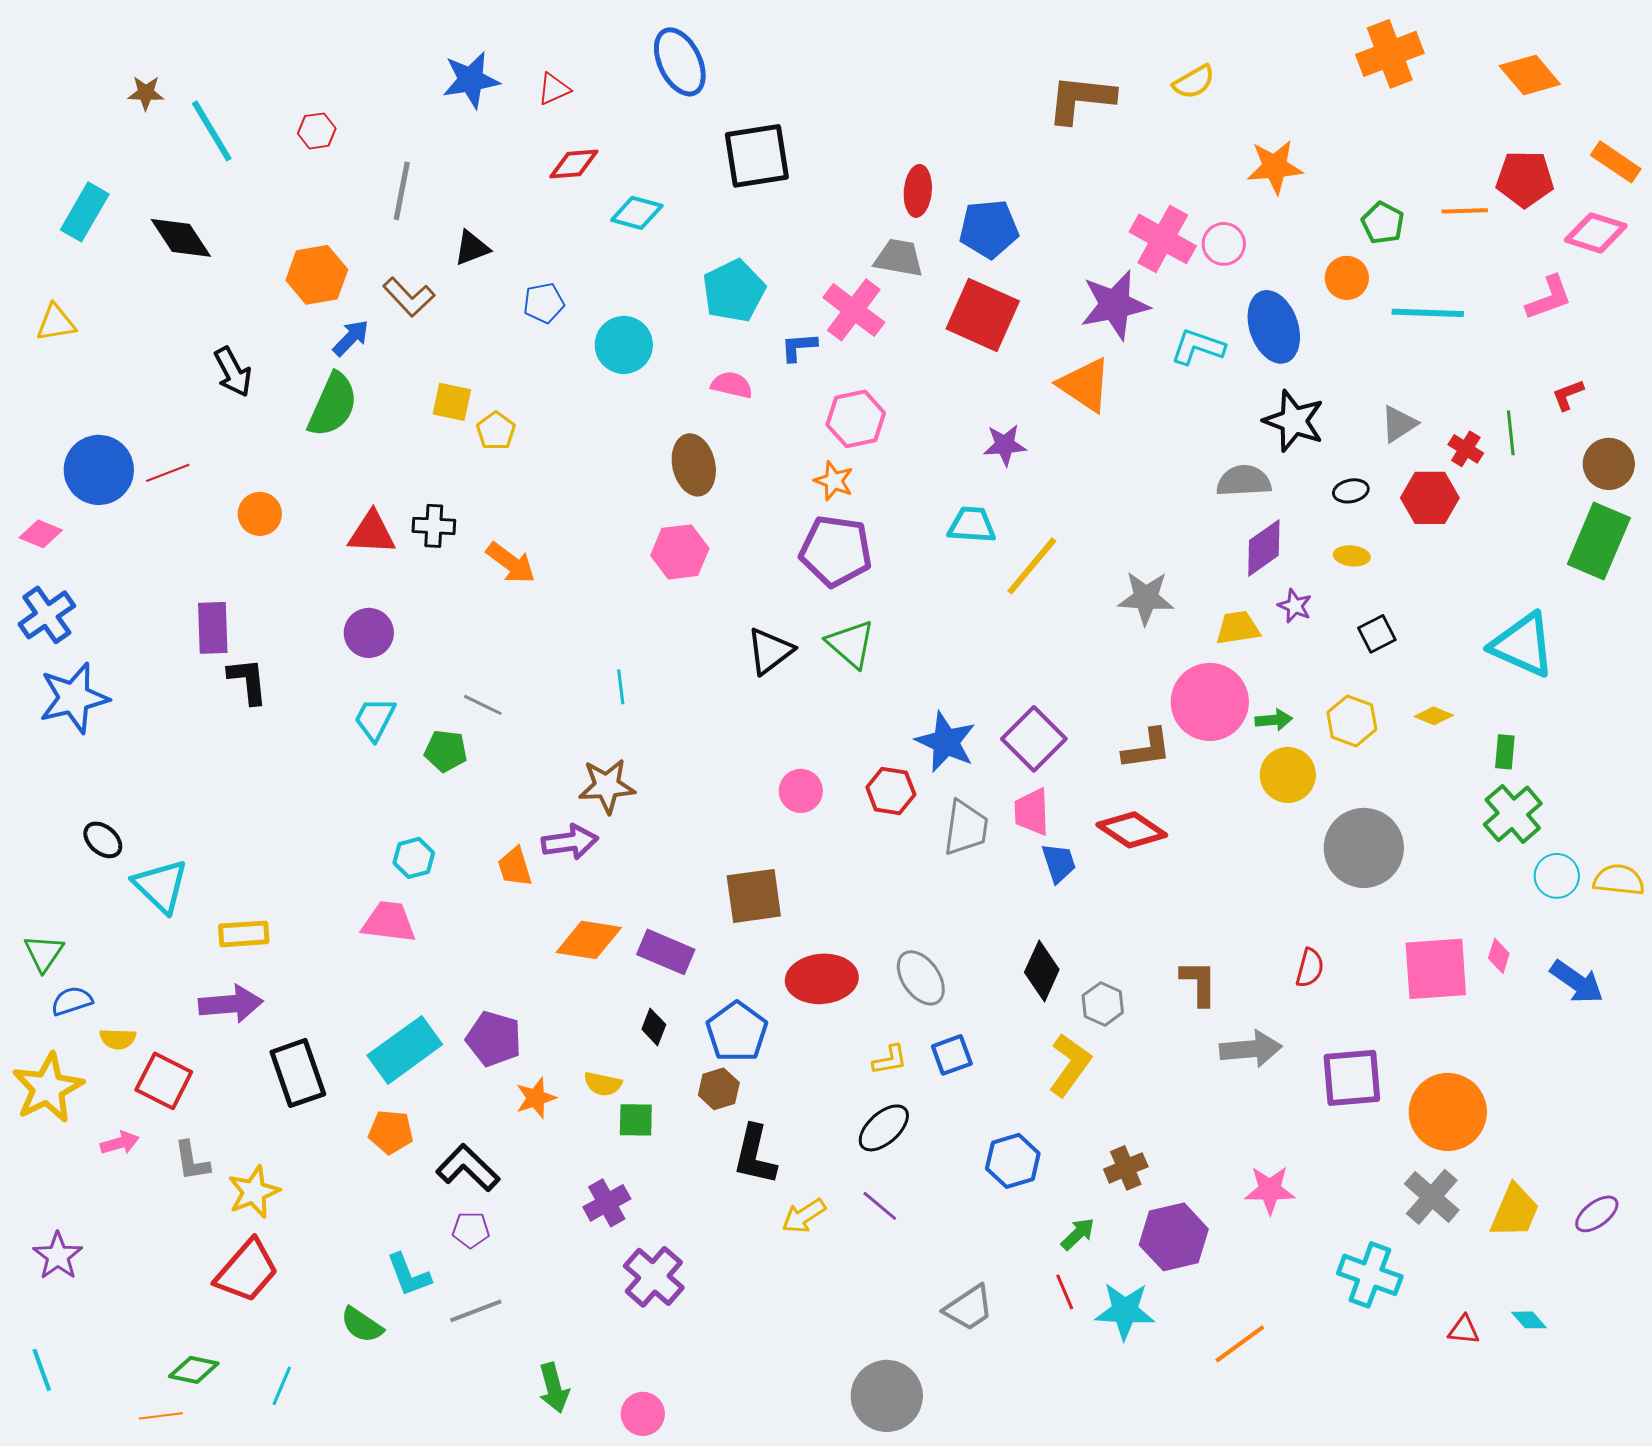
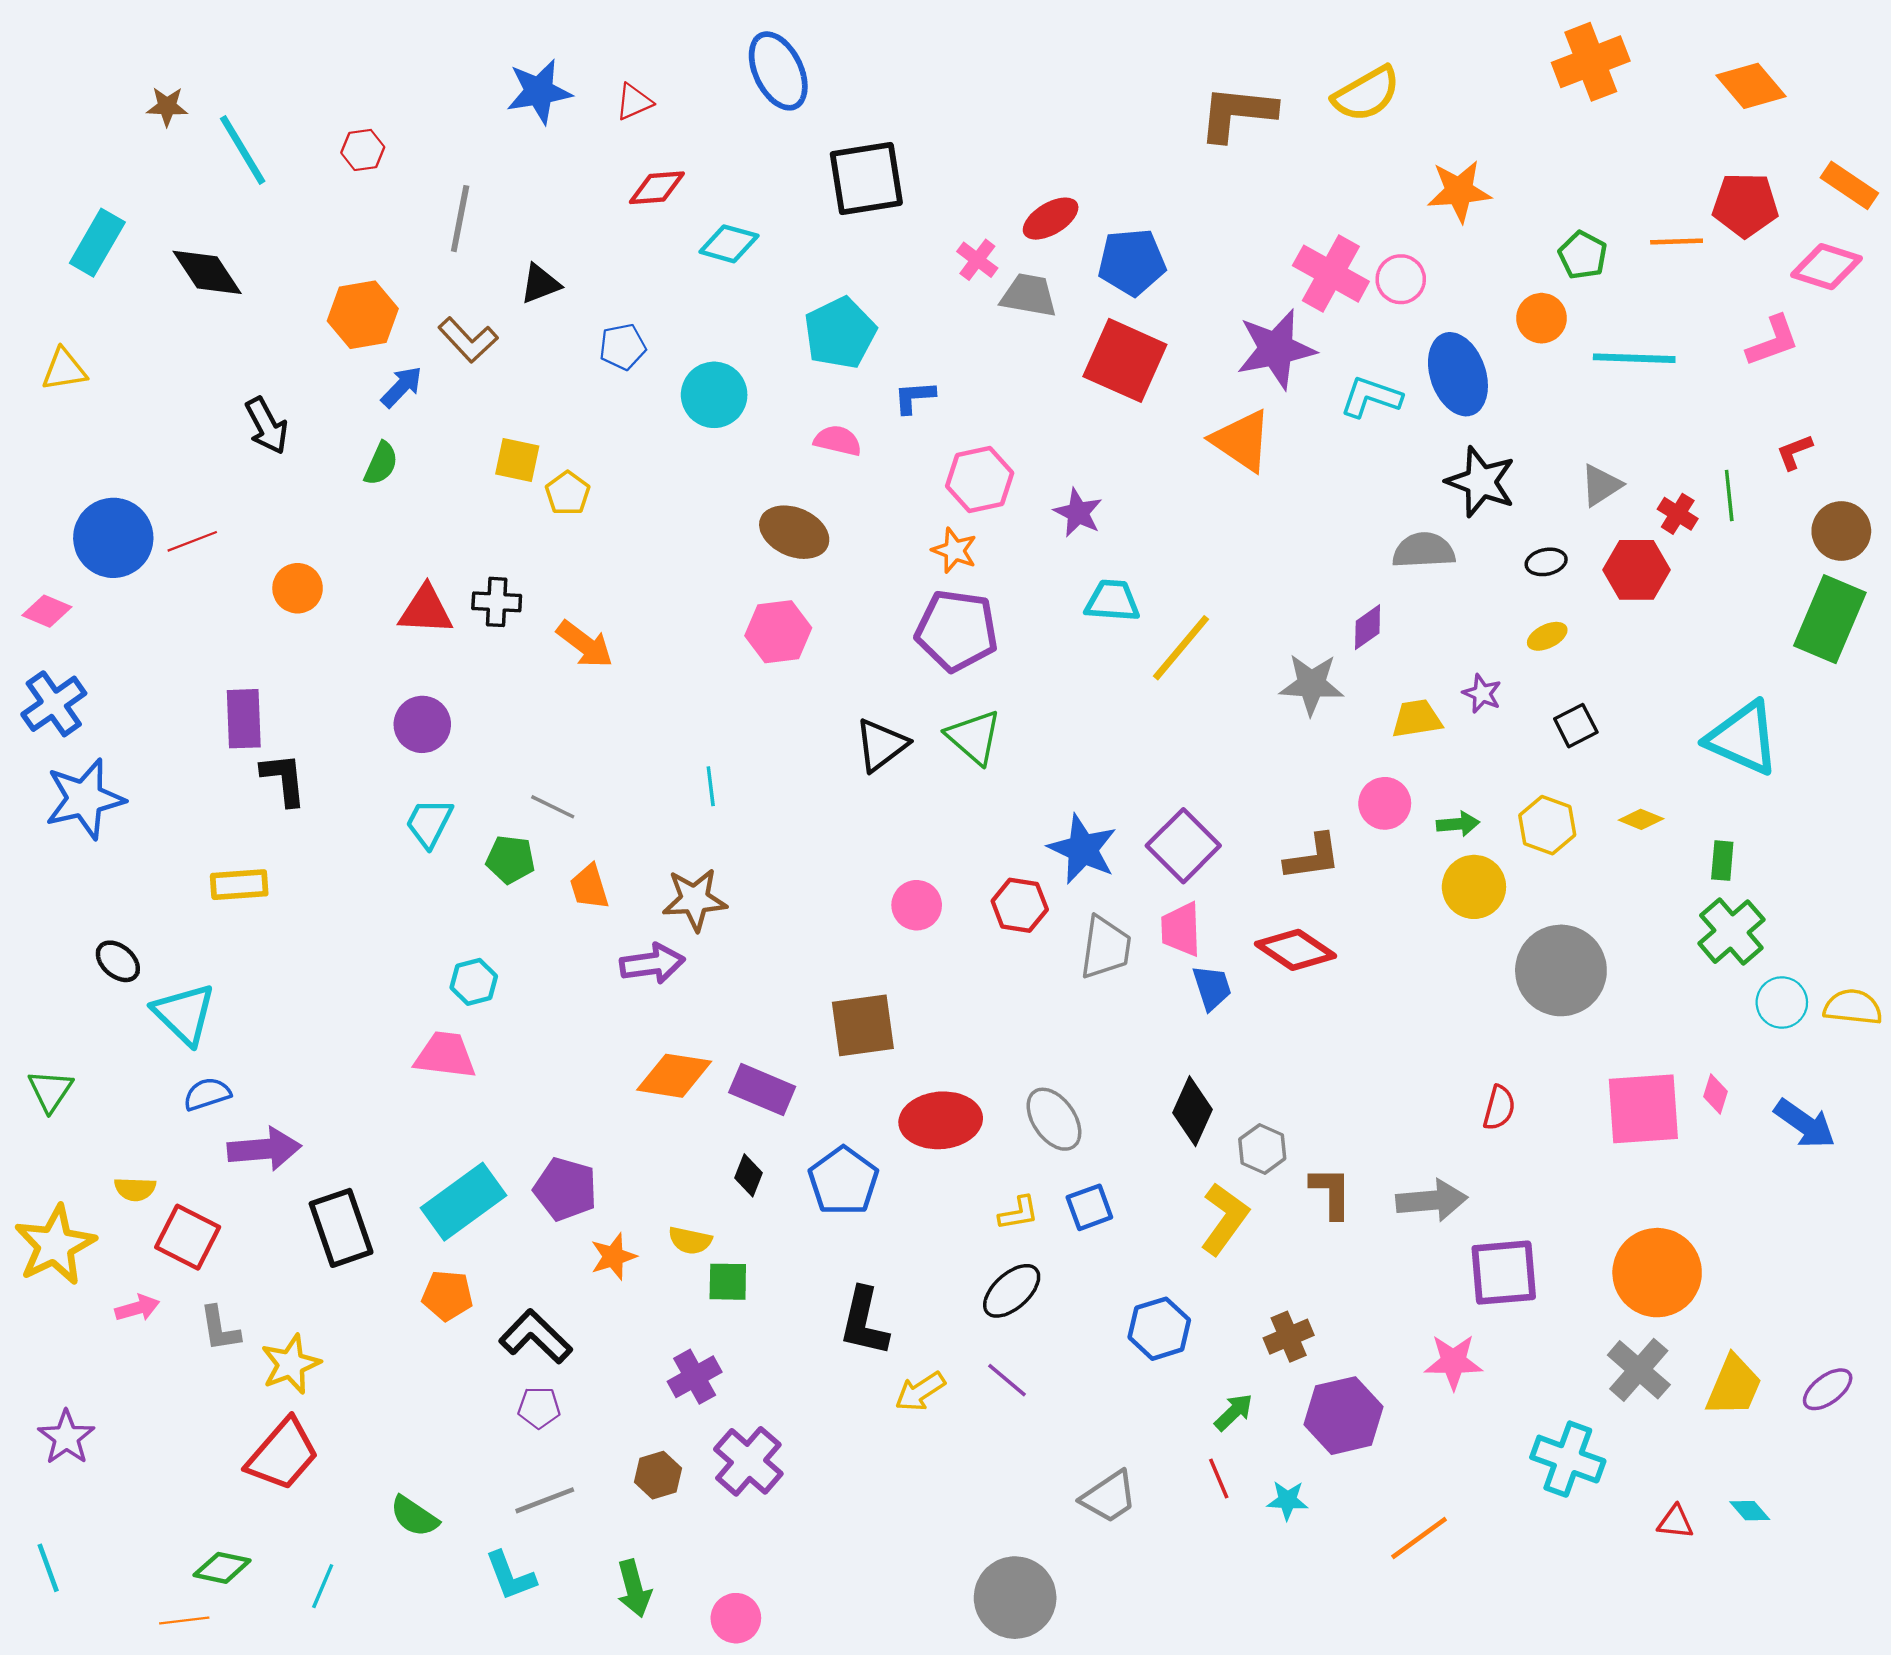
yellow semicircle: (1194, 82) -> (1366, 94), size x1.4
red ellipse: (918, 191) -> (1051, 219), turned 54
pink cross: (854, 310) -> (977, 260), moved, size x0.6
green semicircle: (333, 405) -> (381, 463), size x0.6
purple star: (1005, 445) -> (1078, 513), moved, turned 30
brown ellipse: (694, 465) -> (794, 532), turned -54
purple diamond: (1264, 548) -> (1368, 627), moved, size x0.7
yellow ellipse: (1352, 556) -> (1547, 636), turned -32
pink circle: (1210, 702) -> (1385, 803), size x0.6
orange trapezoid: (515, 867) -> (589, 887), moved
yellow rectangle: (244, 934) -> (239, 885), moved
brown L-shape: (1199, 983) -> (1331, 1192), moved
blue semicircle: (72, 1001) -> (207, 1094), moved
purple square: (1352, 1078) -> (1504, 1273), moved
brown hexagon: (719, 1089) -> (658, 1475), moved
cyan L-shape: (409, 1275) -> (510, 1576), moved
cyan star: (1125, 1311) -> (1287, 1500), size x0.6

